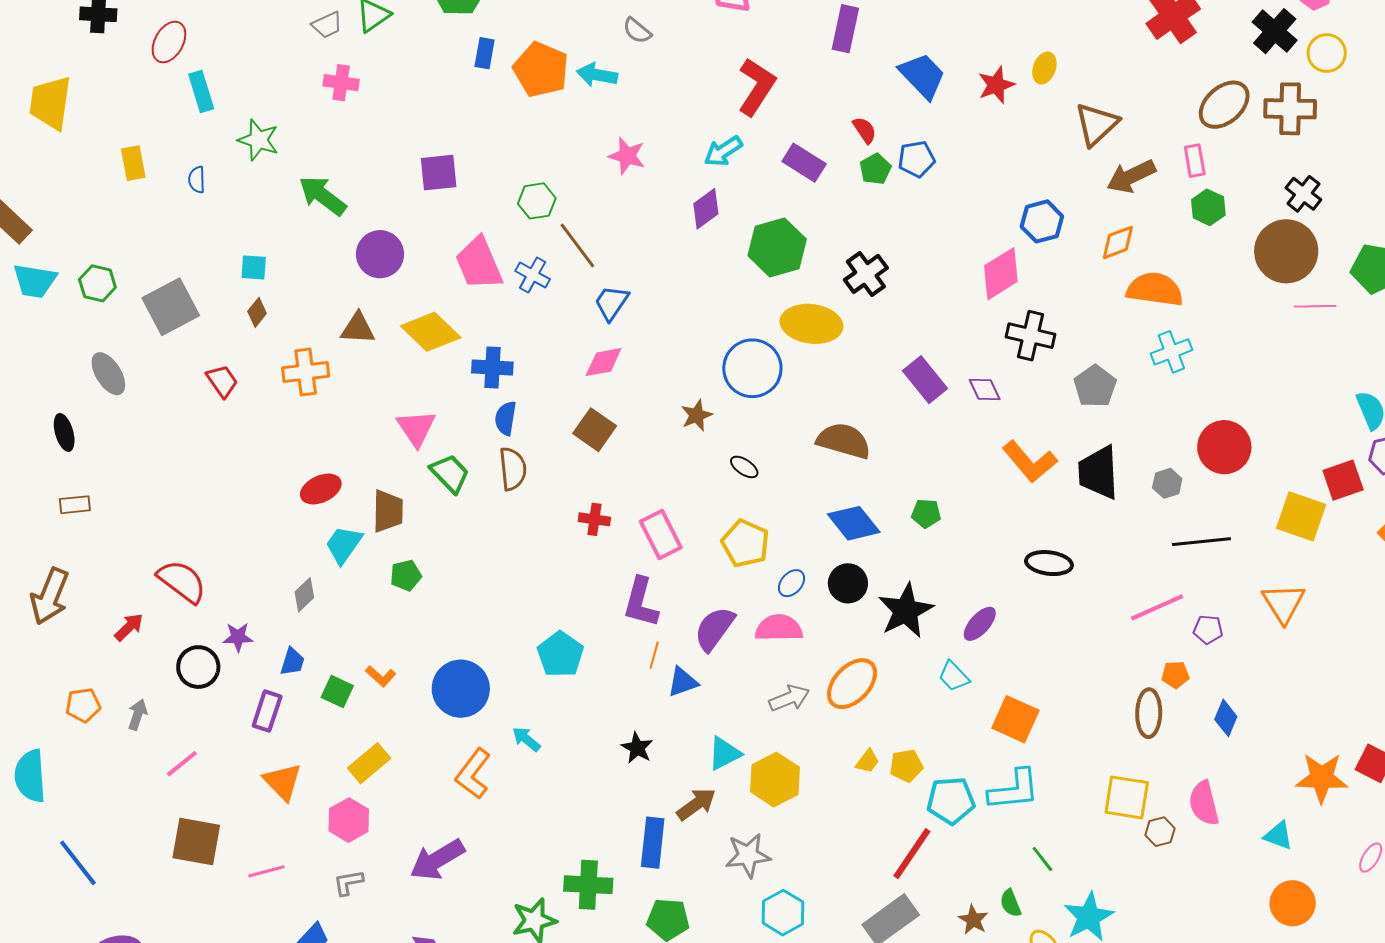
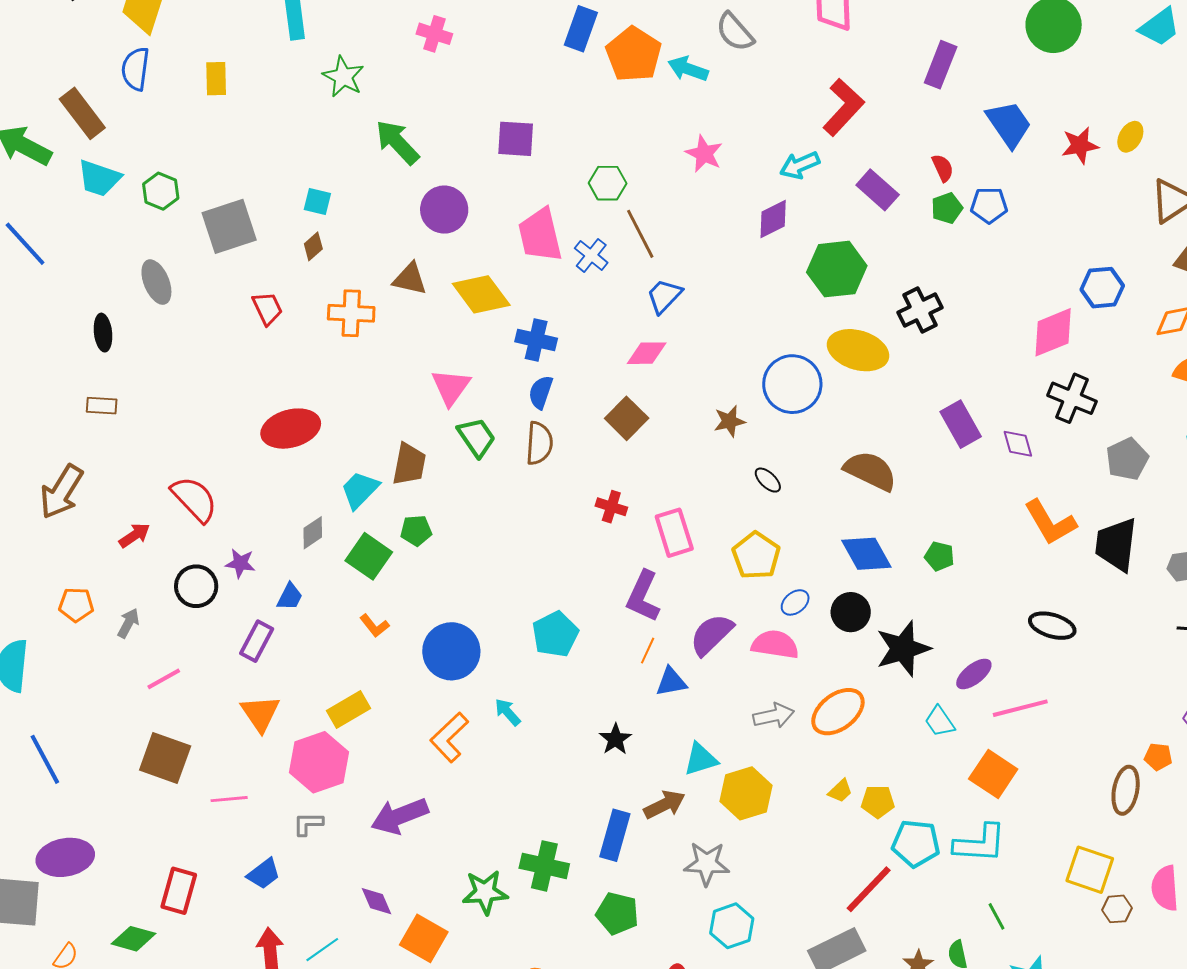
gray semicircle: (637, 31) -> (735, 32), size x1.4
blue rectangle: (485, 53) -> (581, 29), size x1.4
blue semicircle: (197, 180) -> (135, 69), moved, size x1.6
red ellipse: (321, 489) -> (291, 429), moved, size x1.4
pink line: (1157, 607) -> (1020, 708), moved
green square: (337, 691) -> (369, 556), moved, size x1.4
pink hexagon: (349, 820) -> (319, 762), size x1.4

